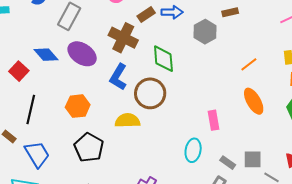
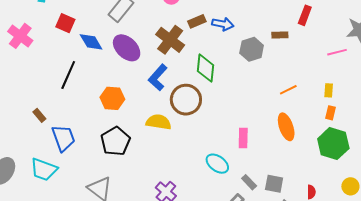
red square: (19, 71) -> (65, 23), moved, turned -30
black line: (31, 109) -> (68, 75), moved
cyan ellipse: (193, 150) -> (217, 164), turned -75

